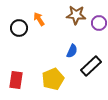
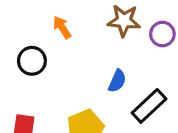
black circle: (19, 28) -> (32, 61), moved

